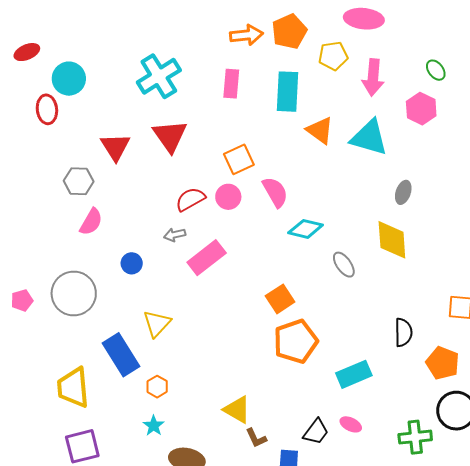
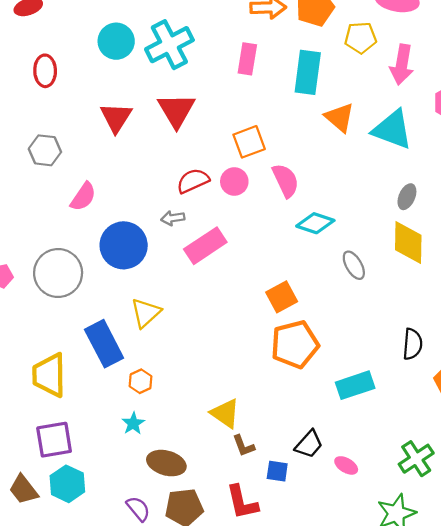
cyan circle: (69, 79) -> (116, 41), moved
gray hexagon: (79, 181) -> (45, 150), moved
gray ellipse: (403, 192) -> (407, 197), moved
blue circle: (132, 263) -> (124, 245), size x2.0
pink ellipse: (351, 424) -> (346, 465), moved
green cross: (415, 437) -> (416, 459), turned -32

